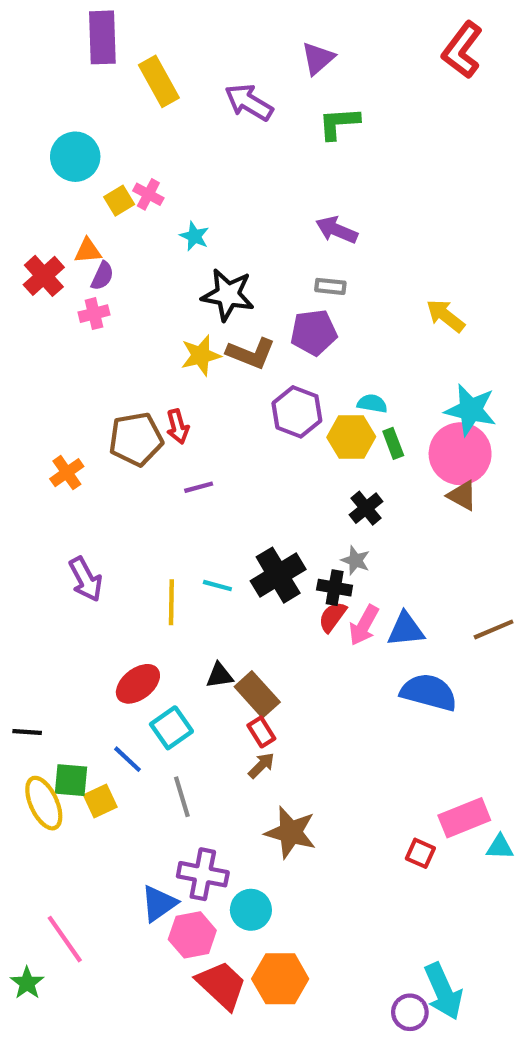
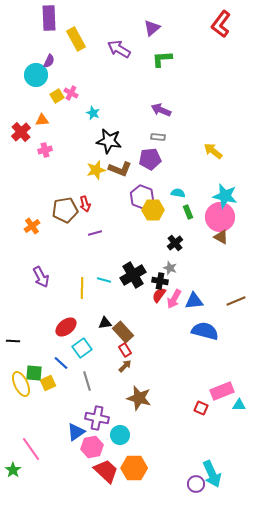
purple semicircle: (102, 276) -> (49, 61), moved
yellow hexagon: (351, 437) -> (153, 210), moved
black line: (27, 732) -> (13, 341), moved

